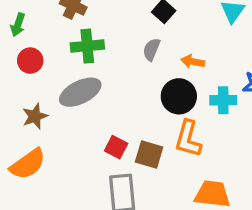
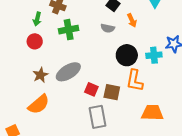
green arrow: (18, 25) -> (37, 19), moved
gray semicircle: (151, 49) -> (108, 28), turned -96
orange arrow: (193, 62) -> (132, 20), moved, turned -120
gray ellipse: (80, 92) -> (68, 72), moved

